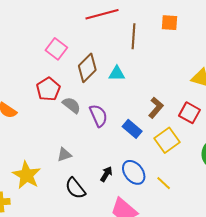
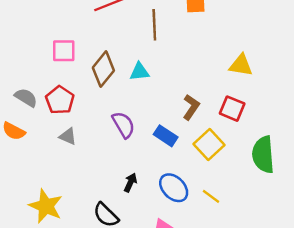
pink square: (56, 49) -> (64, 51), turned -30
gray semicircle: (72, 105) -> (26, 97), moved
gray triangle: (64, 155) -> (68, 136), moved, turned 49
black arrow: (106, 174) -> (130, 183), moved

